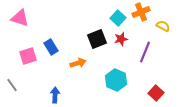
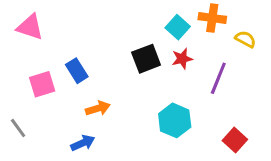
orange cross: (141, 12) -> (212, 18), turned 30
orange arrow: (78, 63) -> (98, 108), moved
blue arrow: (55, 95) -> (83, 143), turned 63

